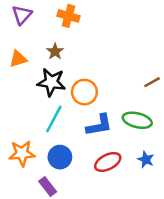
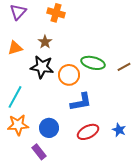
cyan line: (54, 119) -> (15, 97), moved
green ellipse: (137, 120) -> (93, 63), moved

